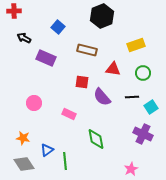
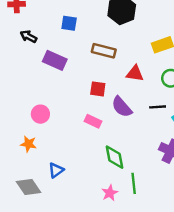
blue square: (58, 27) -> (69, 23), turned -32
pink rectangle: (69, 114) -> (93, 121), moved
orange star: (23, 138) -> (28, 144), moved
green line: (65, 161) -> (134, 183), moved
pink star: (131, 169) -> (110, 193), moved

